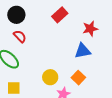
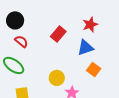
red rectangle: (60, 15) -> (58, 34), moved
orange square: (78, 78) -> (94, 70), moved

